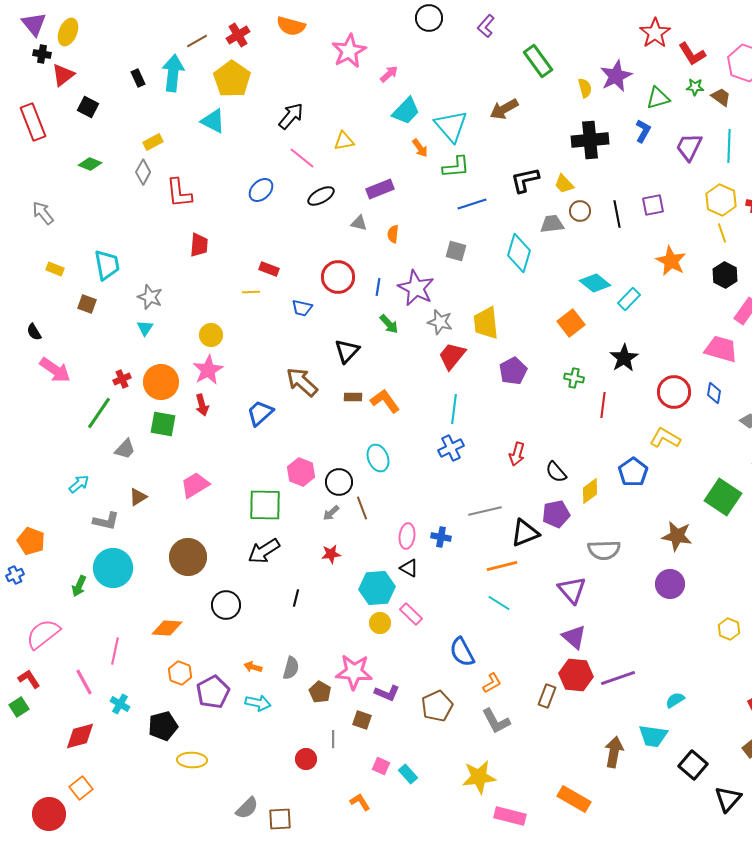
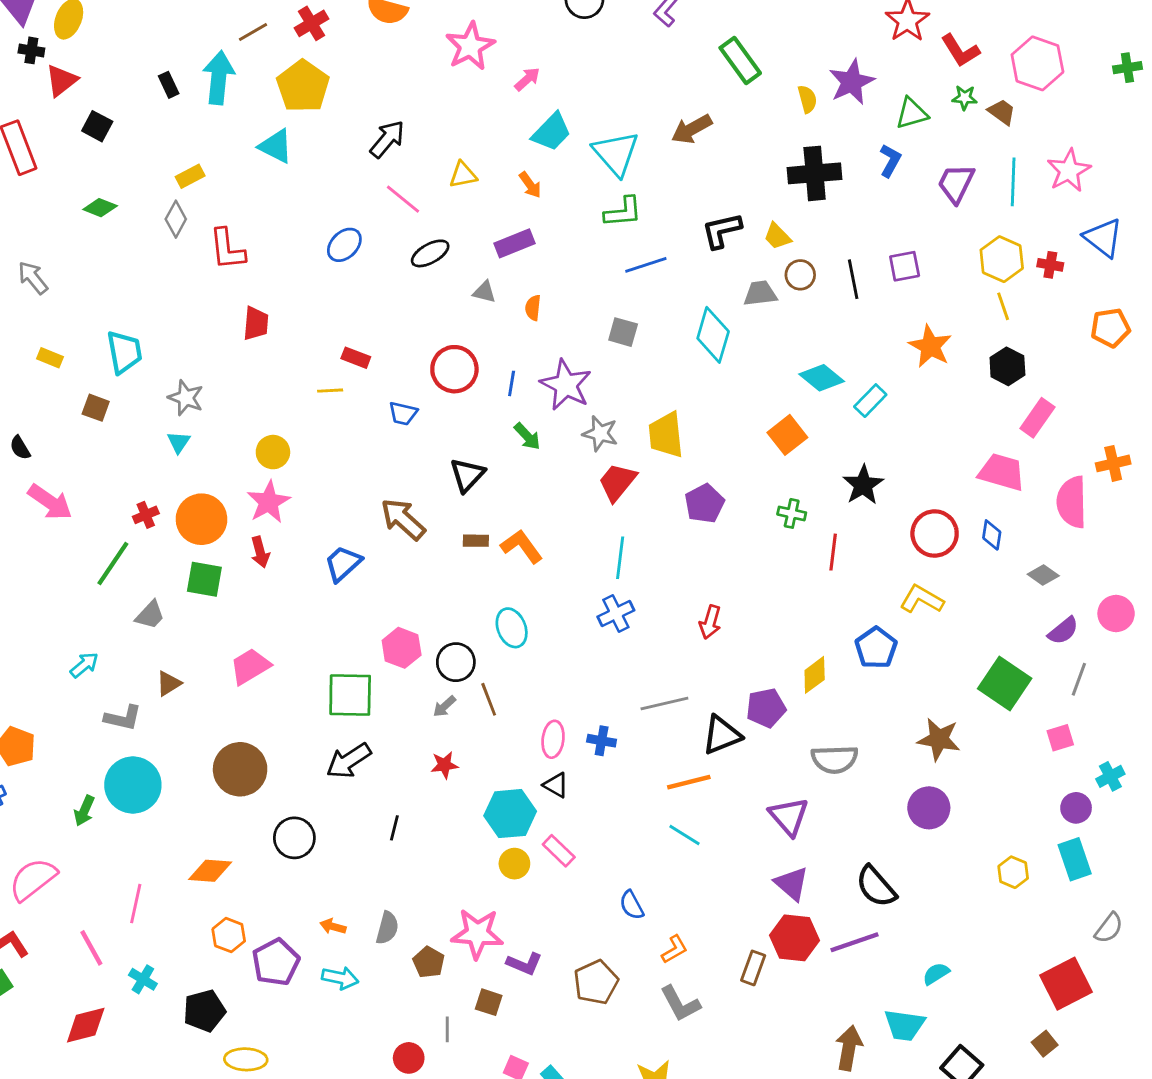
orange arrow: (420, 148) -> (530, 185), moved
black semicircle: (556, 472) -> (876, 886), moved, size x1.4
blue semicircle: (462, 652) -> (632, 905), size x0.7

